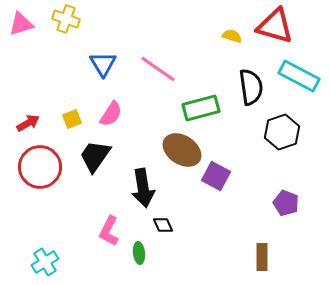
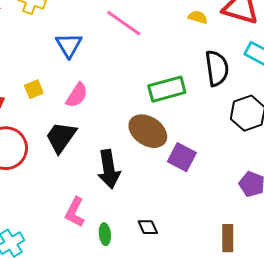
pink line: (158, 69) -> (124, 23), moved
yellow square: (72, 119) -> (34, 89), moved
black diamond: (163, 225) -> (148, 227), moved

